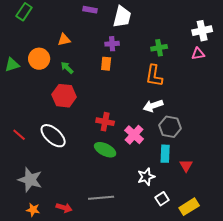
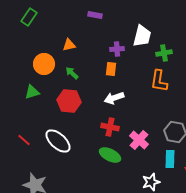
white trapezoid: (122, 17) -> (142, 36), moved
green triangle: (12, 65) -> (32, 92), moved
white arrow: (153, 106) -> (114, 98), moved

